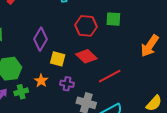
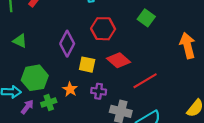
green square: (113, 19) -> (146, 18), turned 35
red hexagon: (86, 26) -> (103, 29), moved
orange arrow: (150, 46) -> (187, 45), turned 135

